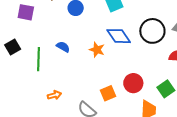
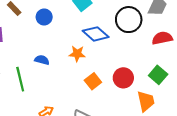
orange square: (108, 93) -> (93, 81), moved

